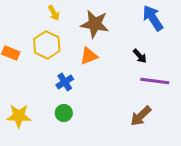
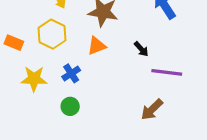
black arrow: (140, 56) -> (141, 49), moved
yellow star: (19, 116) -> (34, 79), moved

